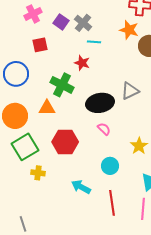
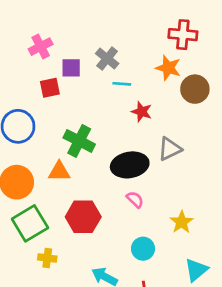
purple square: (61, 22) -> (71, 68), moved, turned -35
red star: (82, 63) -> (142, 112), moved

